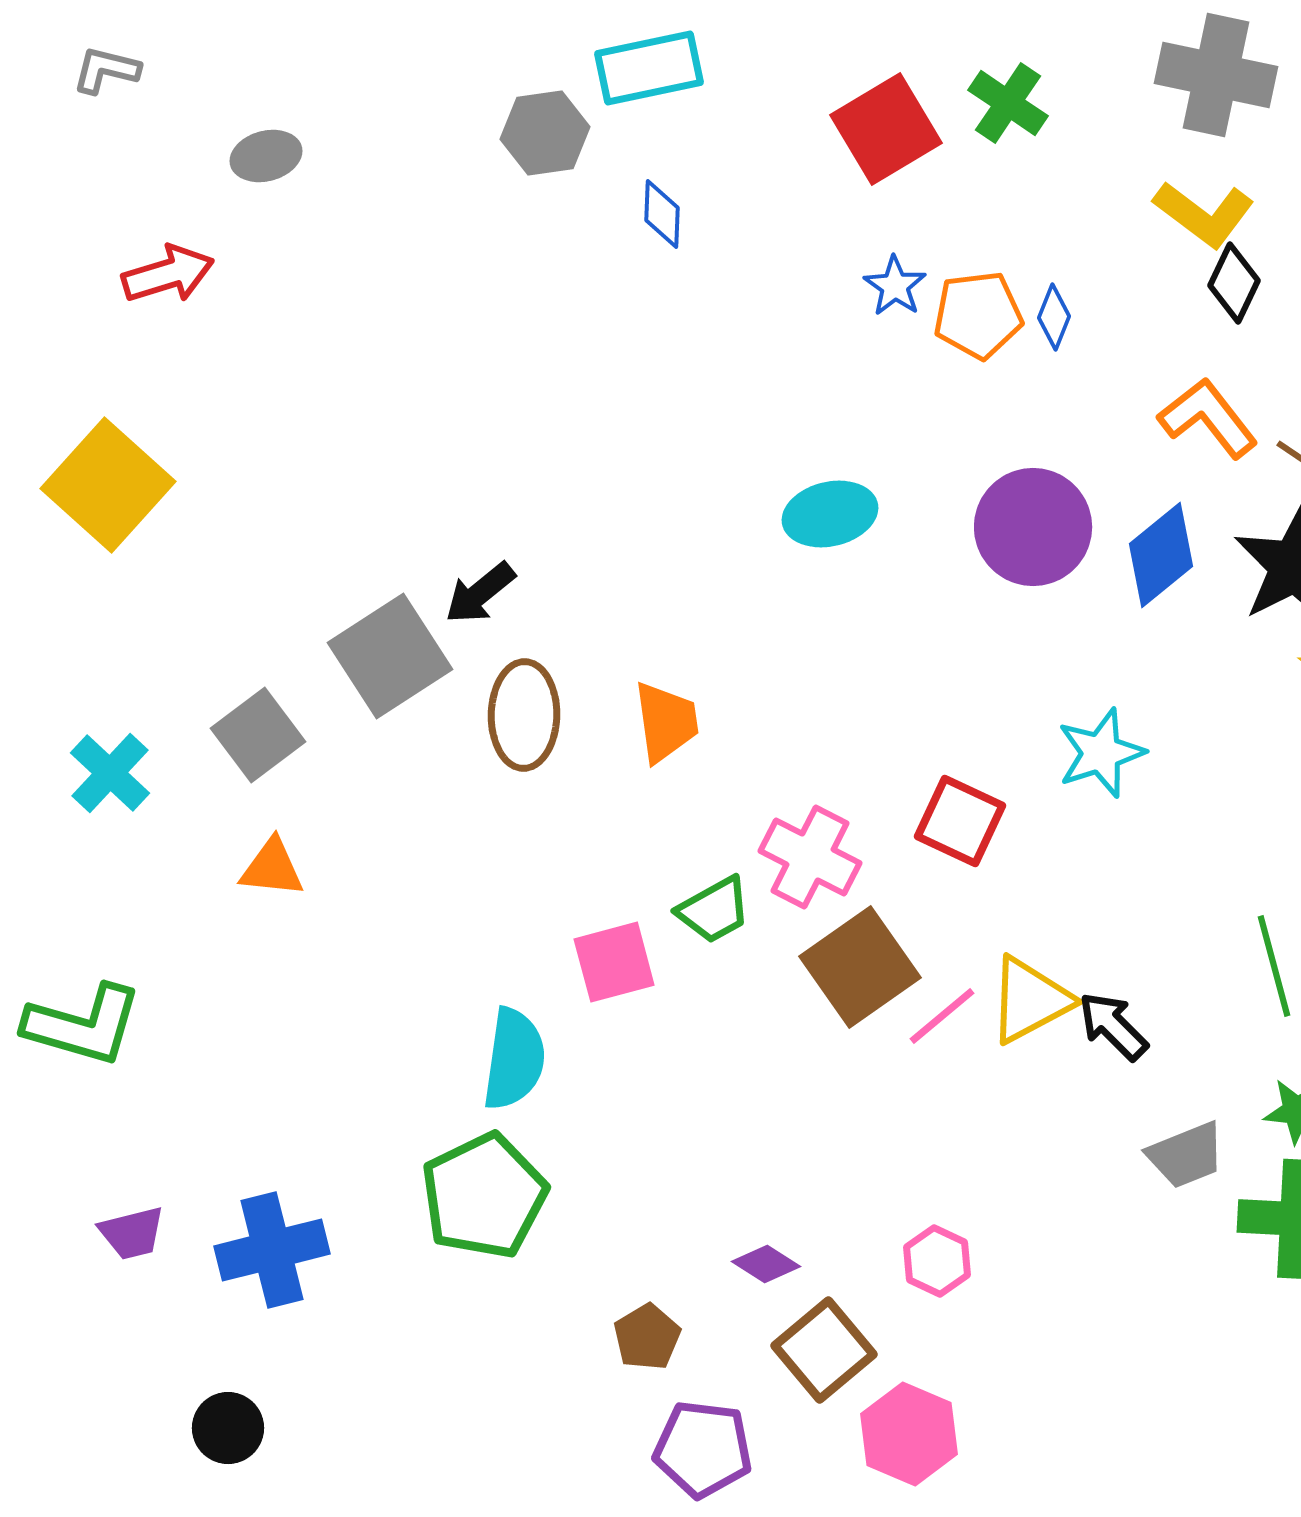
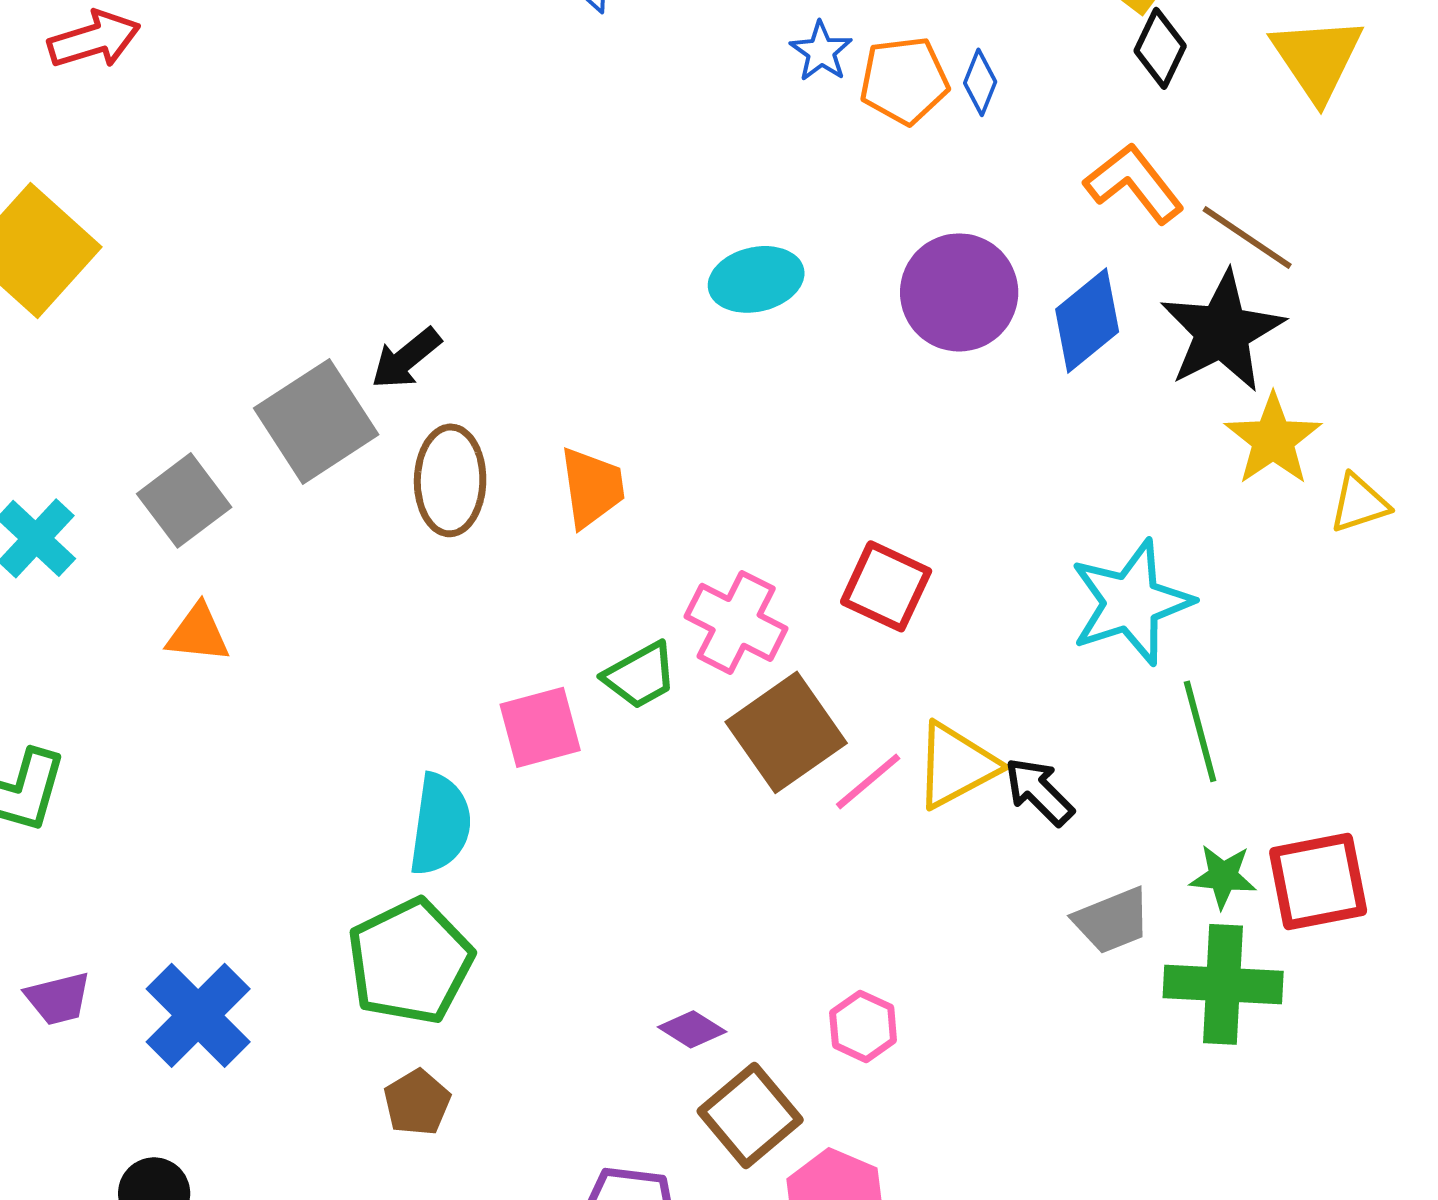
cyan star: (1101, 753) -> (1131, 602), moved, size x1.4
blue cross: (272, 1250) -> (198, 1015), turned -31
brown pentagon: (647, 1337) -> (417, 1102), moved

